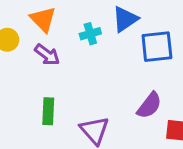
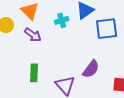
purple semicircle: (149, 105) -> (91, 69), moved

